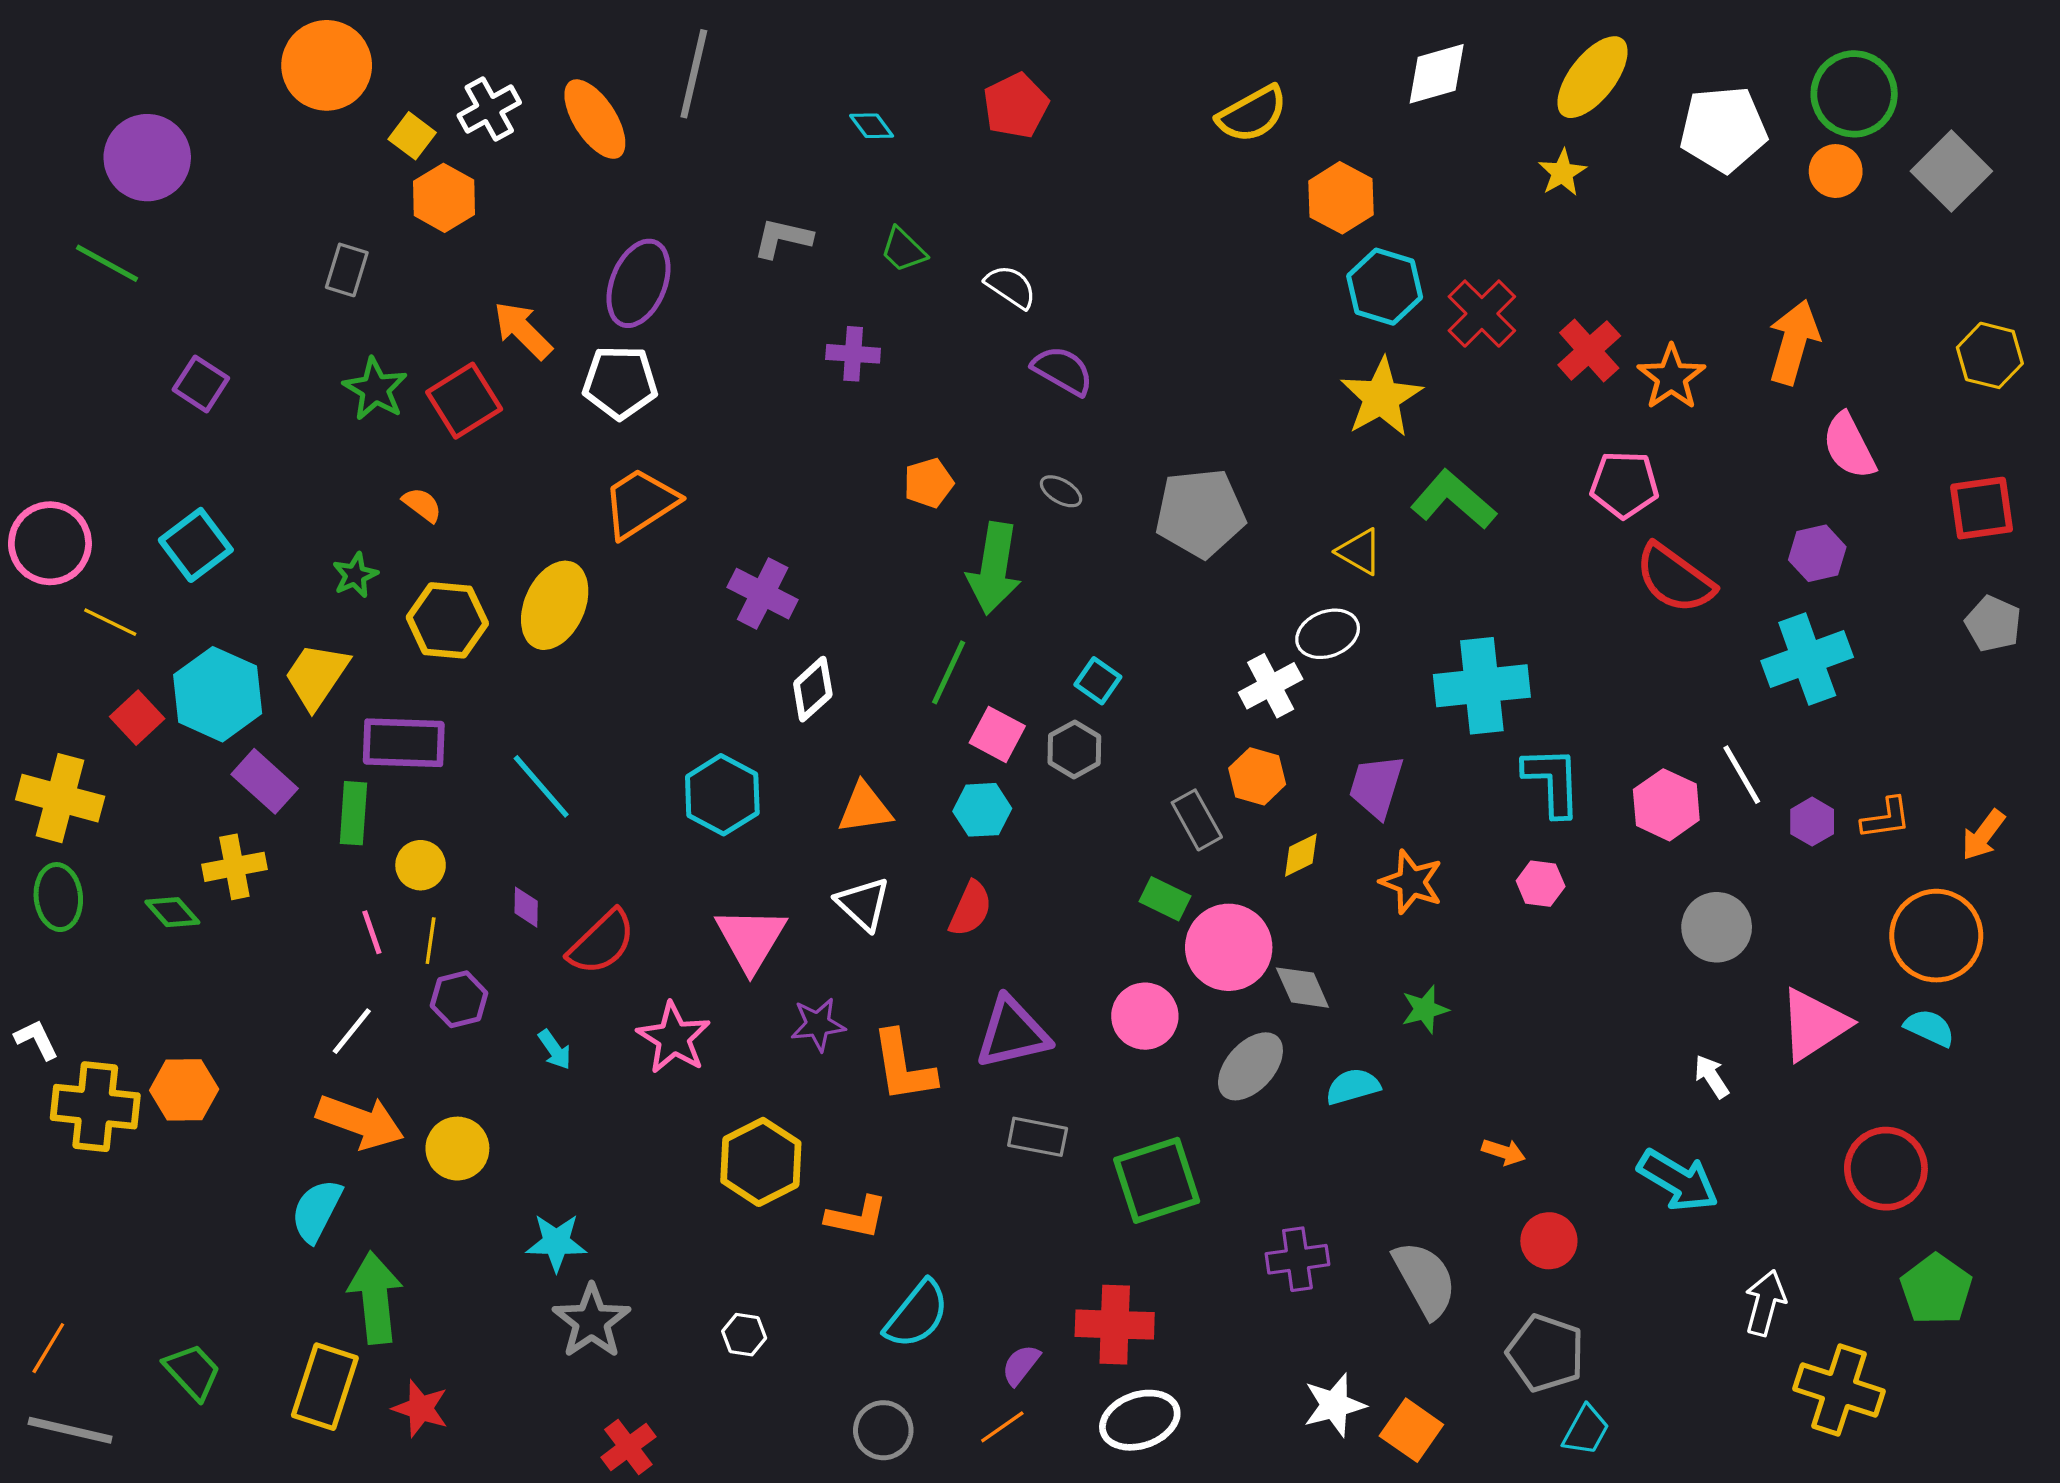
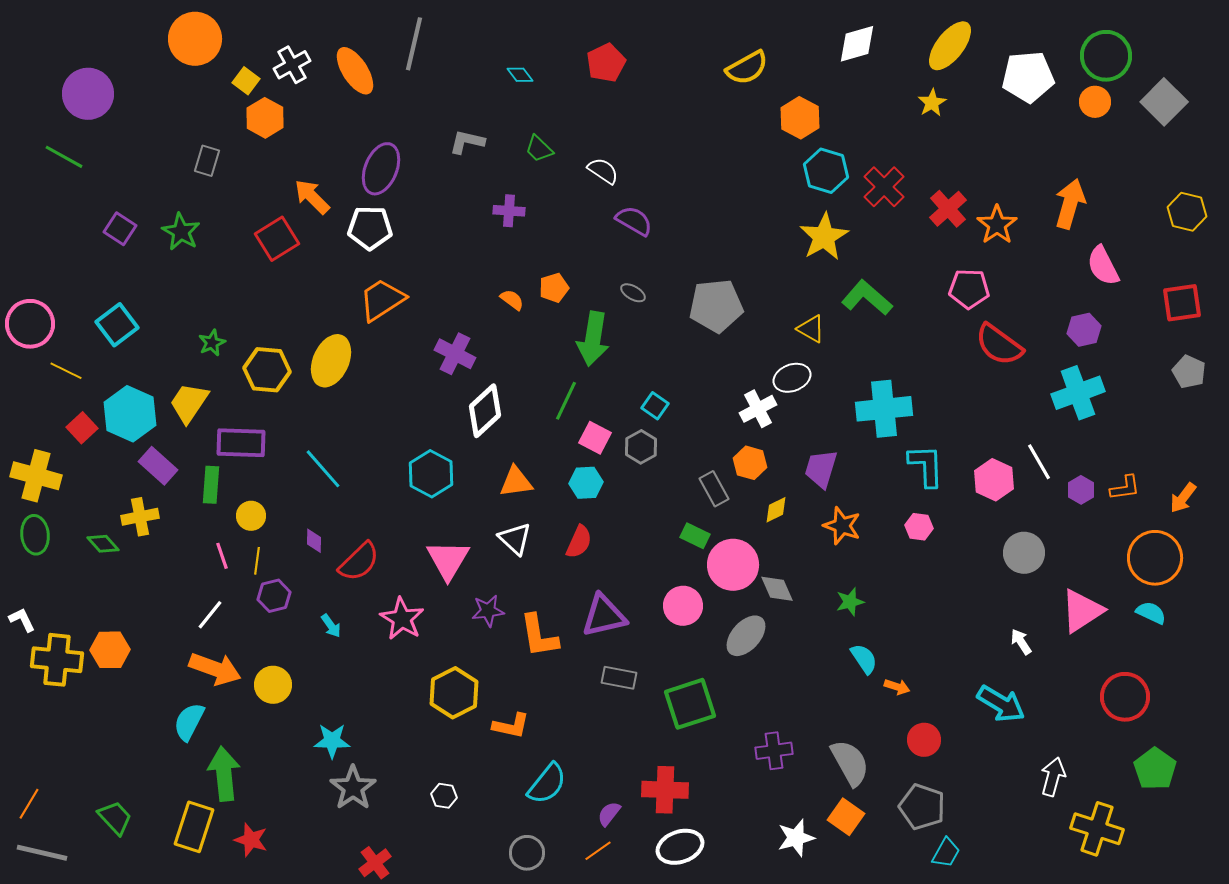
green star: (375, 389) -> (181, 232), moved
orange semicircle: (422, 505) -> (512, 300), moved
white diamond: (813, 689) -> (485, 411), size x1.4
cyan semicircle: (1353, 1086) -> (864, 659), moved, turned 72
orange square: (1411, 1430) -> (846, 817), moved

